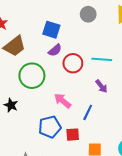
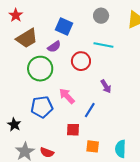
purple semicircle: (55, 50) -> (54, 47), moved
cyan line: (102, 59) -> (103, 45), moved
black star: (11, 105) -> (14, 125), moved
blue pentagon: (50, 127) -> (42, 107), moved

